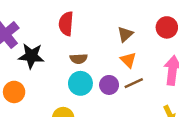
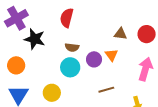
brown triangle: (125, 34) -> (120, 34), moved, turned 40
brown line: (134, 83) -> (106, 90), moved
purple circle: (109, 85) -> (94, 59), moved

